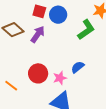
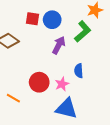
purple arrow: (38, 34) -> (59, 45), moved
blue semicircle: (78, 67) -> (79, 71), turned -48

